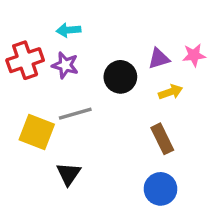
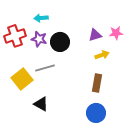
black circle: (120, 77) -> (60, 42), moved
yellow square: (37, 132) -> (22, 79), turned 30
brown rectangle: (162, 139) -> (97, 83), turned 36
black triangle: (69, 174) -> (41, 104), turned -35

